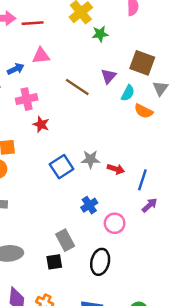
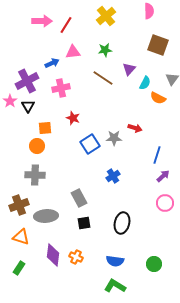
red line: (33, 23) -> (66, 25), turned -54
green star: (100, 34) -> (105, 50), moved
brown square: (142, 63) -> (158, 45), moved
red star: (41, 124) -> (73, 118), moved
red arrow: (116, 169) -> (135, 128), moved
pink circle: (115, 223) -> (165, 203), moved
gray rectangle: (65, 240) -> (79, 198), moved

